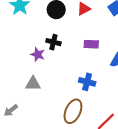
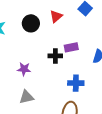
black cross: (53, 42) -> (55, 56), moved

